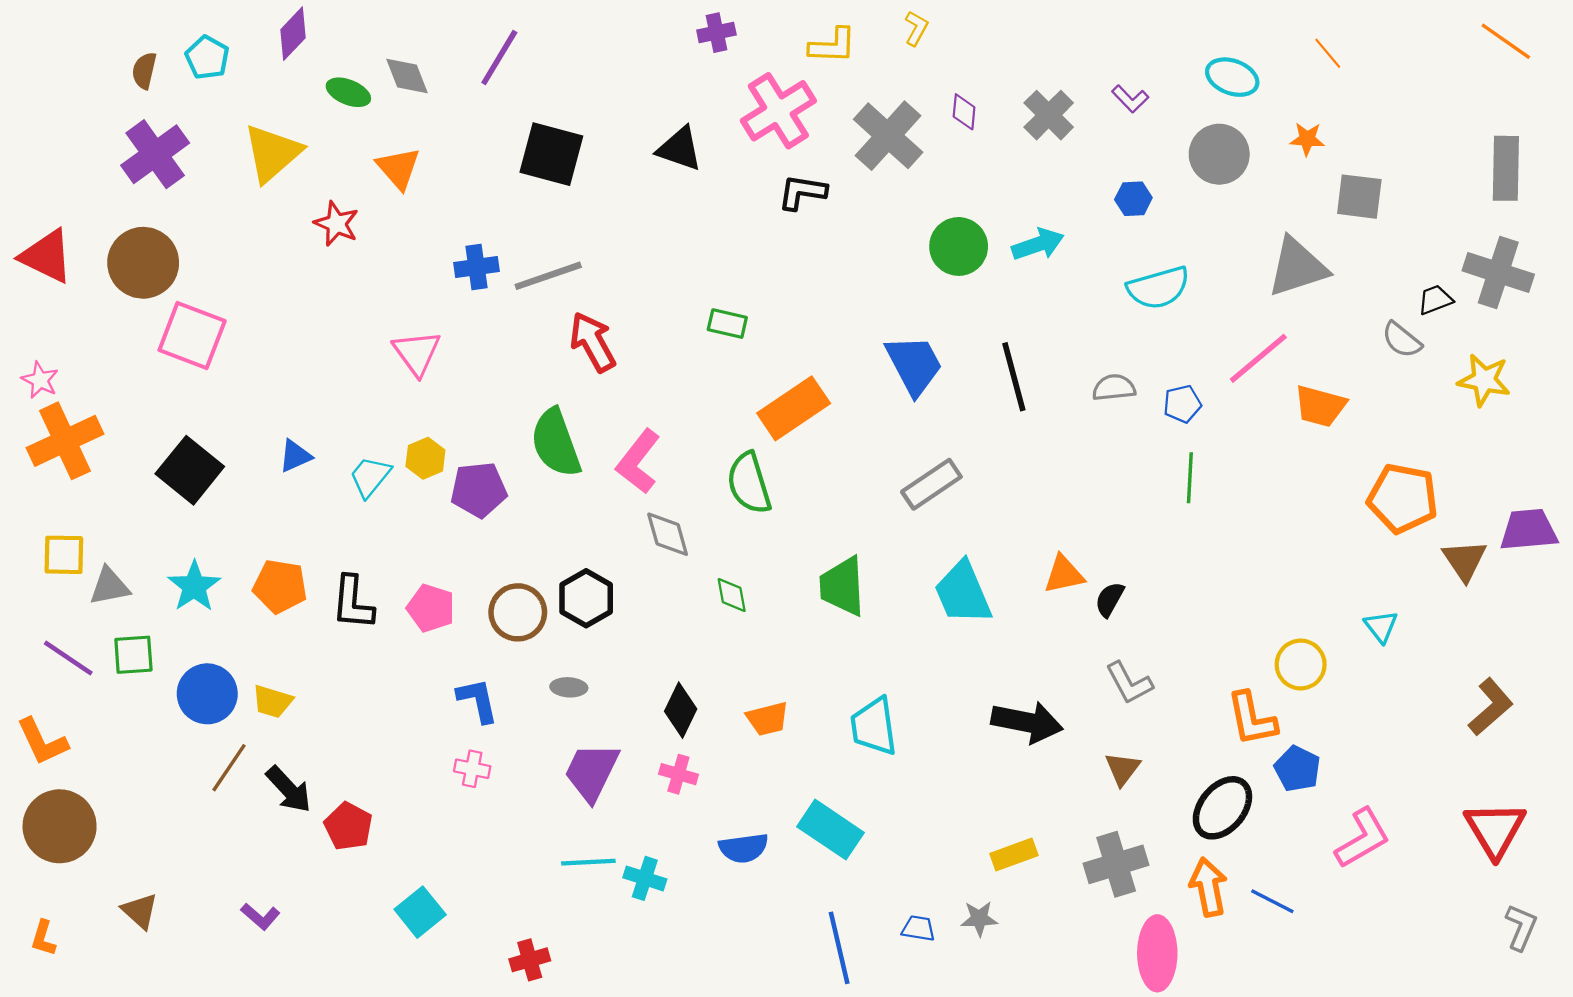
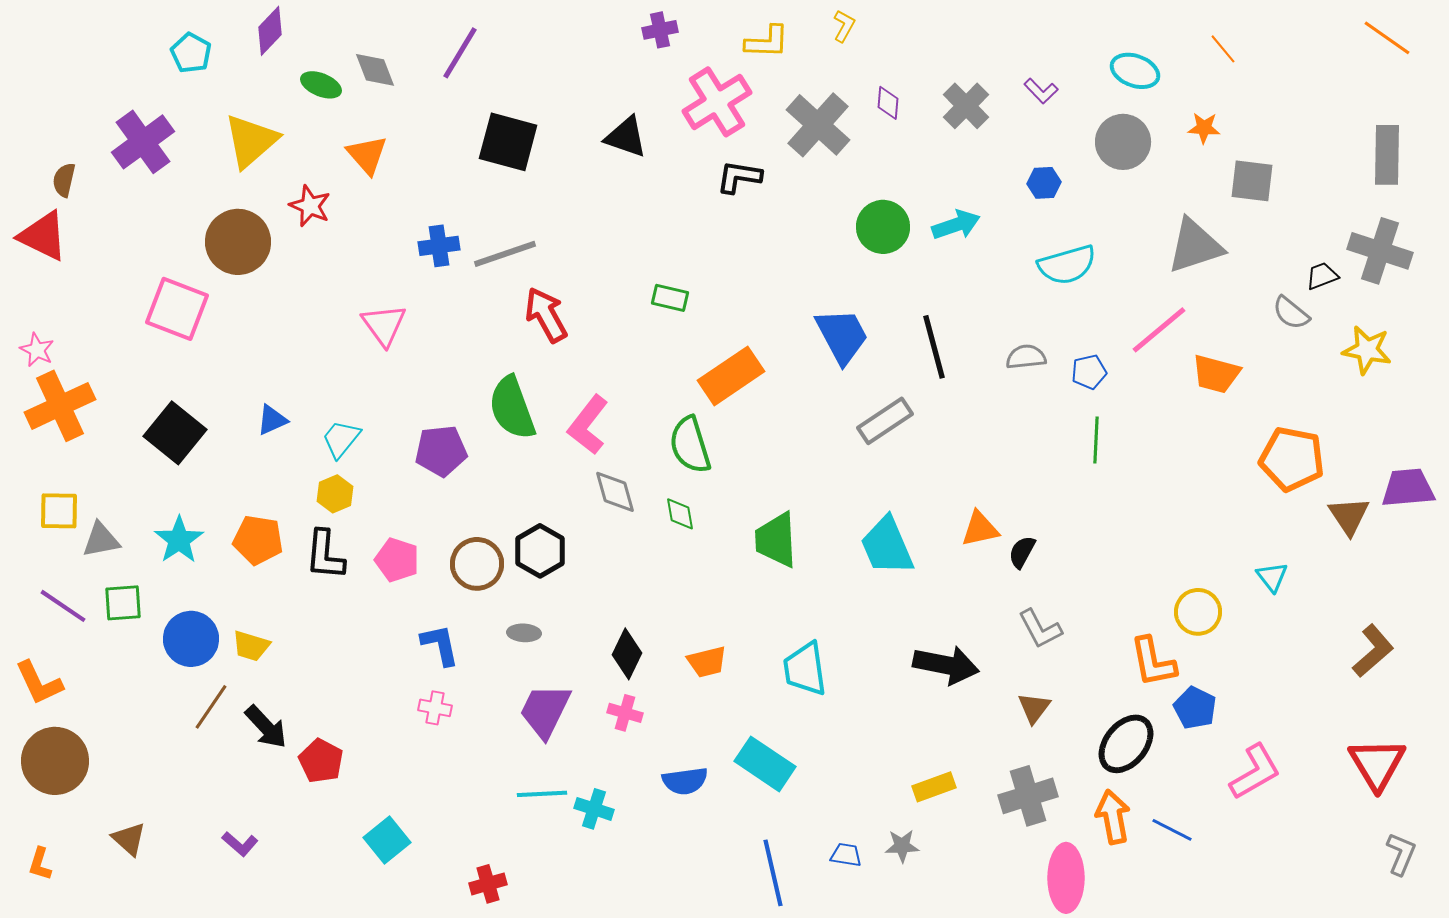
brown semicircle: (144, 71) -> (64, 180), moved
brown circle: (143, 263) -> (238, 242), moved
yellow hexagon: (425, 458) -> (335, 494), moved
gray rectangle: (931, 484) -> (885, 421), moved
green diamond: (732, 595) -> (680, 514), moved

